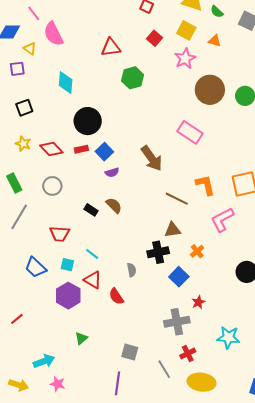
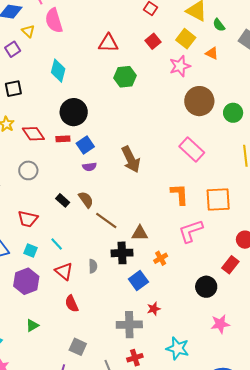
purple square: (17, 69) -> (13, 49), turned -35
pink rectangle: (190, 132) -> (192, 149), moved
brown line: (177, 199) -> (106, 221), moved
red triangle: (93, 280) -> (64, 271), moved
red semicircle: (116, 296) -> (72, 304), moved

